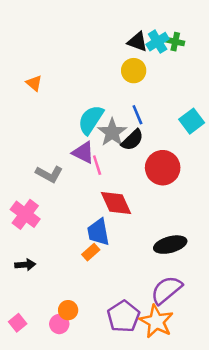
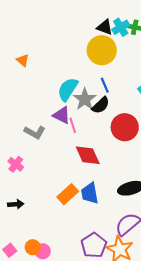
yellow circle: (134, 71) -> (102, 50), size x1.5
pink cross: (25, 214) -> (16, 164), size x0.7
blue trapezoid: (98, 232) -> (90, 193), moved
orange rectangle: (91, 252) -> (68, 194), size x1.5
orange circle: (68, 310) -> (33, 247), moved

